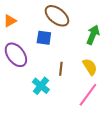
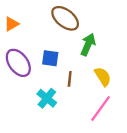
green arrow: (93, 35) -> (88, 45), moved
blue square: (44, 38) -> (50, 58), moved

